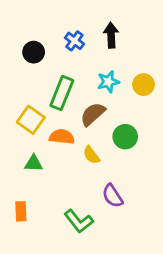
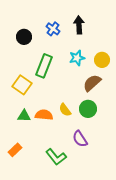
brown semicircle: (93, 114) -> (92, 83), moved
orange semicircle: (62, 137) -> (44, 115), moved
green circle: (125, 137) -> (88, 109), moved
orange rectangle: (21, 211) -> (15, 150), turned 48

